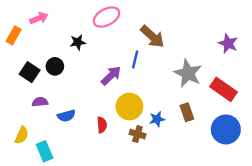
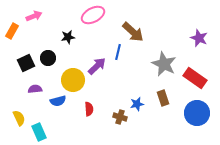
black square: (30, 72) -> (26, 63), turned 30
yellow circle: (129, 107) -> (73, 80), moved
yellow semicircle: (22, 135) -> (19, 118), turned -49

